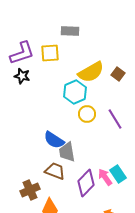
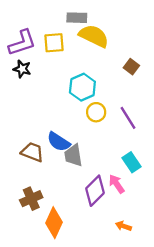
yellow semicircle: (91, 72) -> (94, 36), moved, turned -124
brown trapezoid: (55, 171) -> (32, 152), moved
cyan rectangle: (118, 174) -> (131, 162), moved

